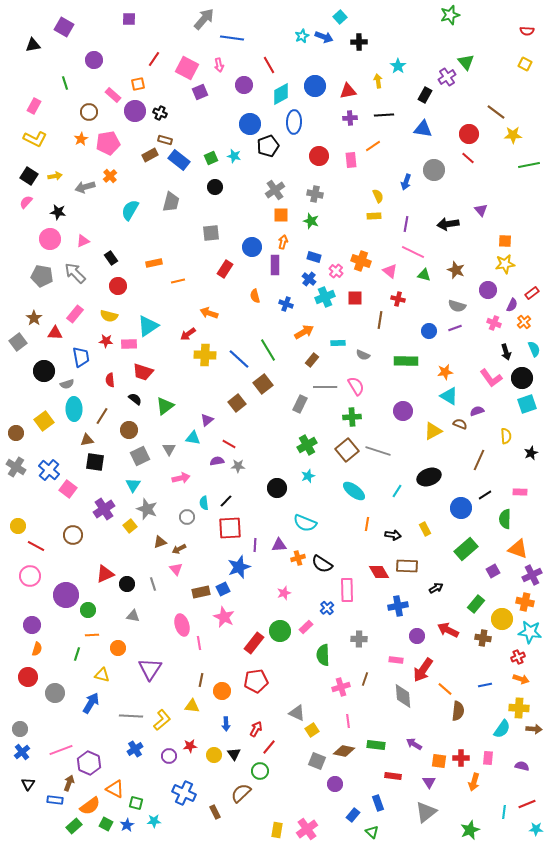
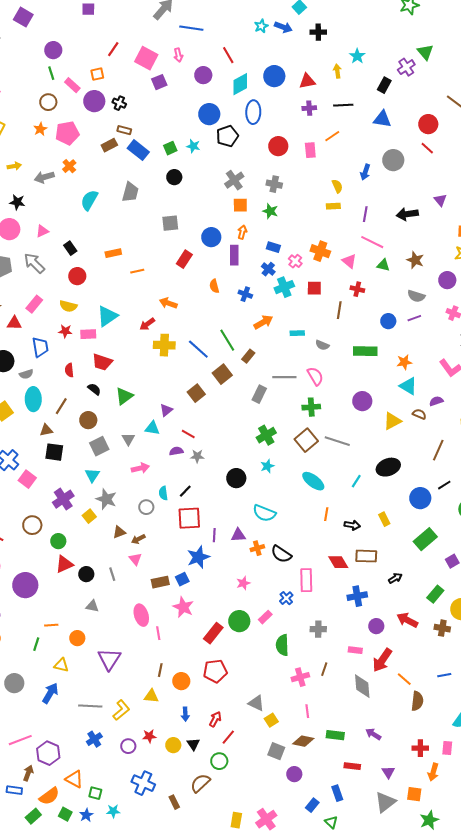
green line: (65, 83) -> (51, 73), moved
brown rectangle: (312, 360) -> (248, 356), moved
green circle: (88, 610) -> (58, 541), moved
orange square: (439, 761) -> (414, 794), moved

